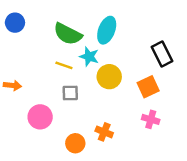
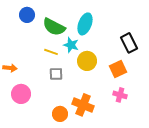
blue circle: (15, 23) -> (27, 15), moved
pink circle: (40, 117) -> (21, 94), moved
orange cross: (104, 132) -> (83, 105), size x1.5

